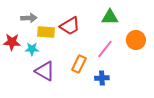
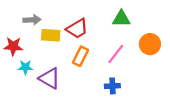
cyan star: (32, 49) -> (25, 67), moved
orange rectangle: (79, 64) -> (80, 56), moved

